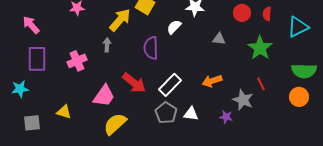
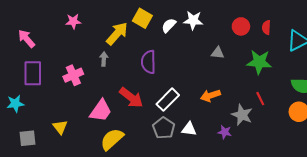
white semicircle: (174, 27) -> (169, 25), moved
green star: (260, 48) -> (259, 62), turned -30
yellow triangle: (64, 112) -> (60, 127), turned 35

